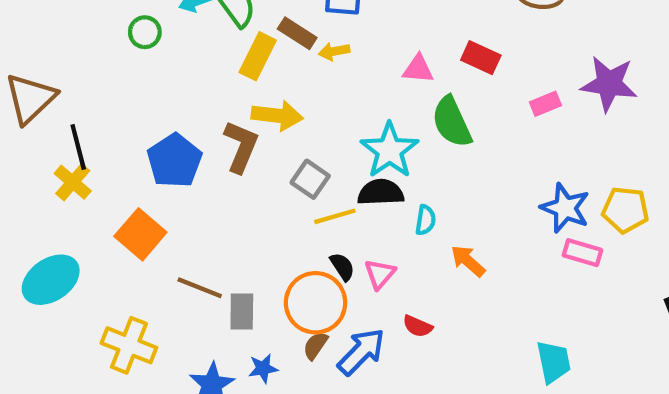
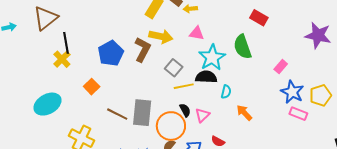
pink triangle: (418, 69) -> (197, 33), moved
pink rectangle: (545, 104) -> (281, 67), moved, turned -32
yellow pentagon: (625, 210) -> (320, 95), turned -30
orange square: (140, 234) -> (92, 87), size x0.7
gray rectangle: (242, 311) -> (142, 113), moved, size x1.5

